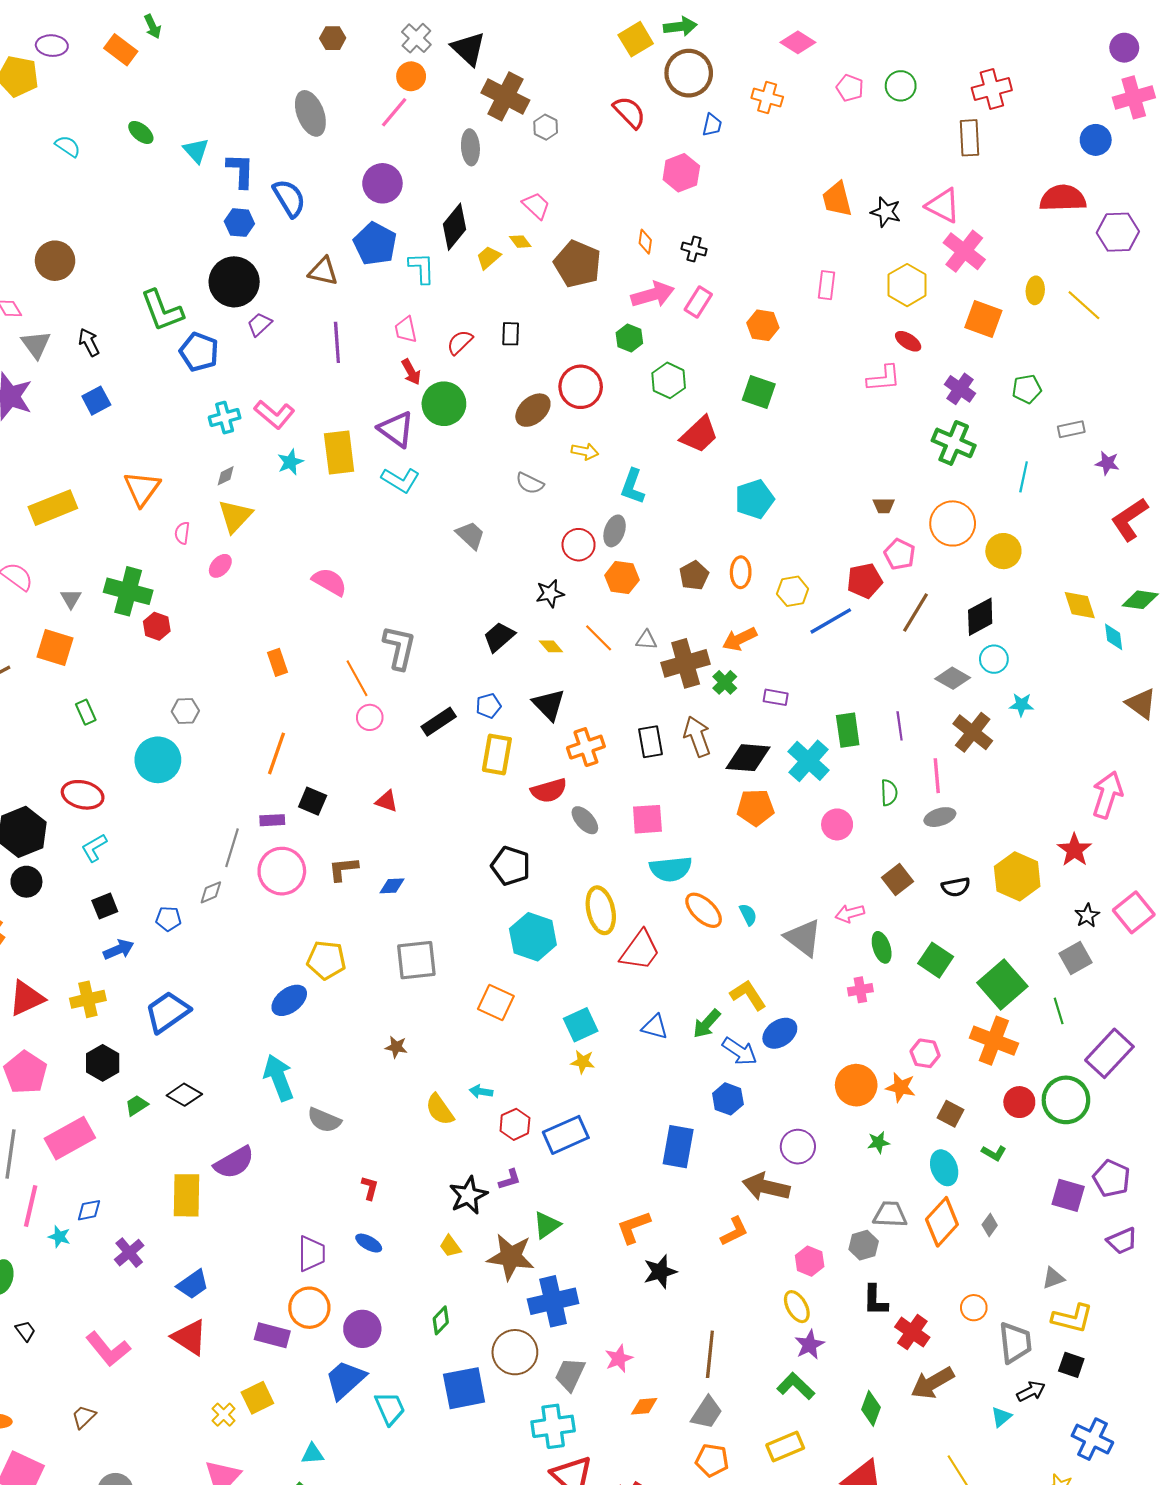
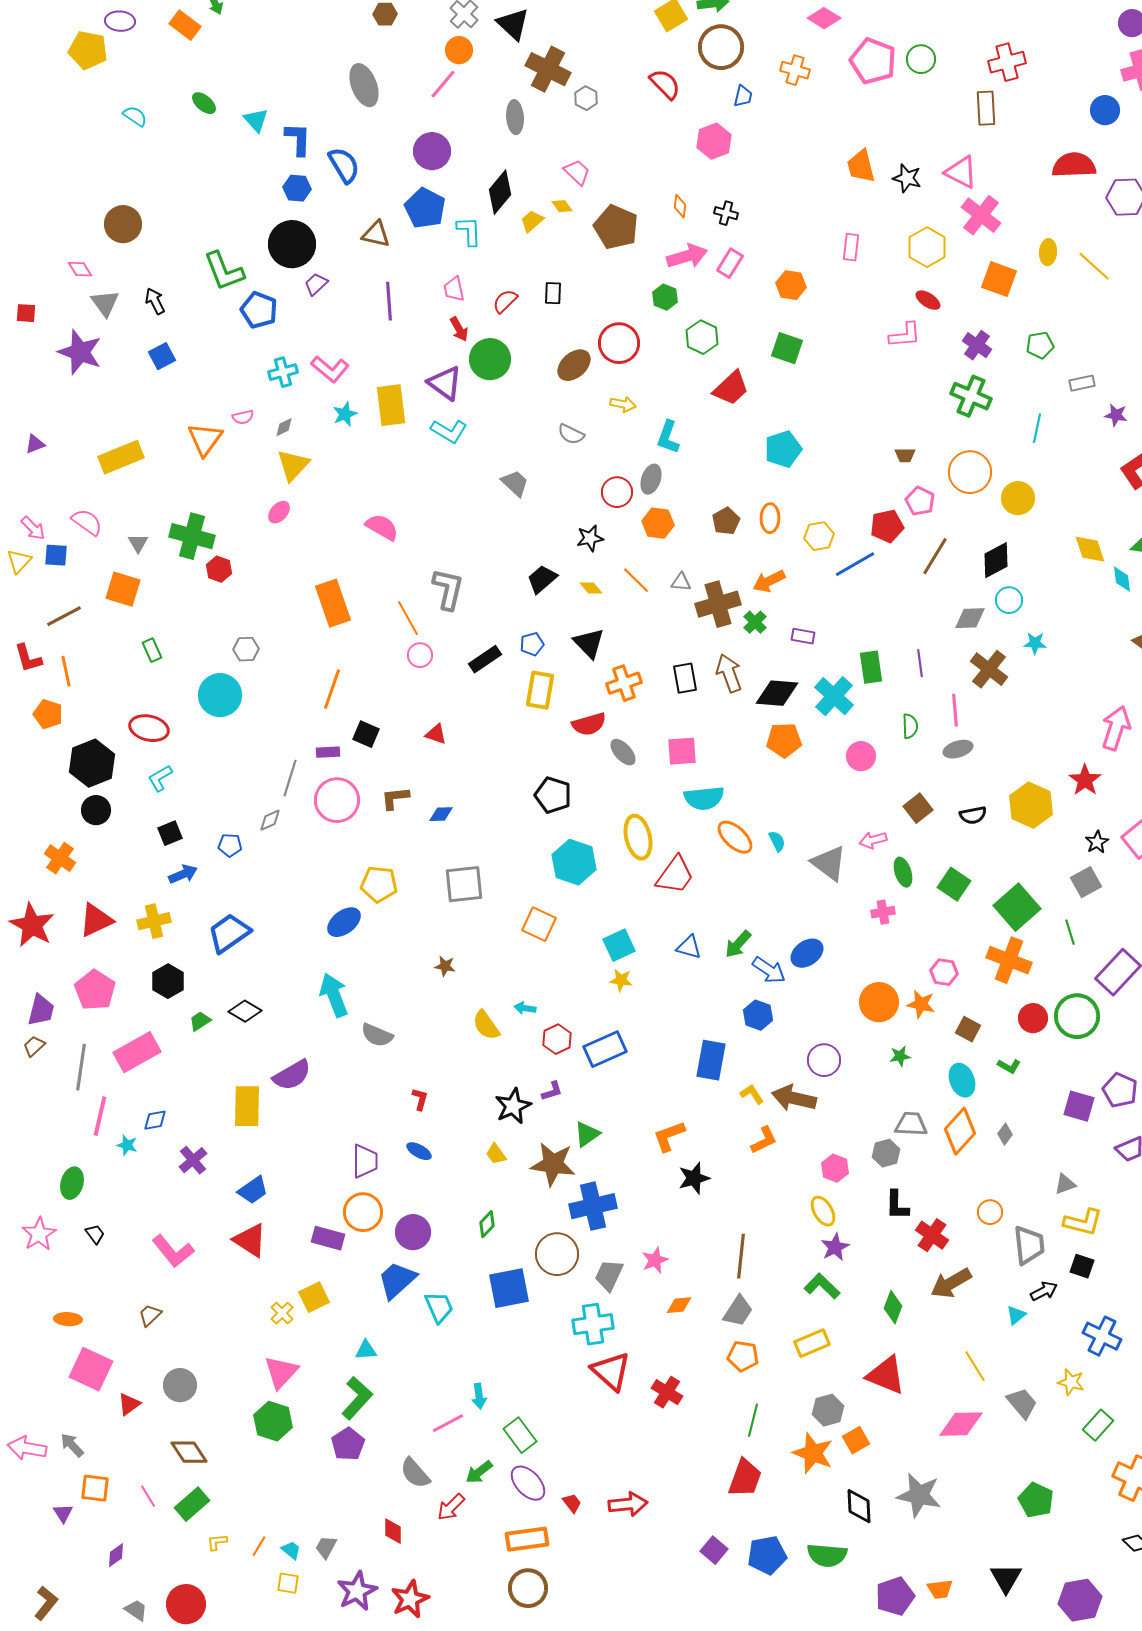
pink pentagon: (850, 88) -> (873, 61), size x1.8
pink semicircle: (182, 533) -> (243, 417), moved, turned -110
orange rectangle: (278, 662) -> (333, 603), size x1.8
gray diamond: (953, 678) -> (970, 618), turned -32
yellow L-shape: (748, 995) -> (752, 1094), moved, size x0.7

